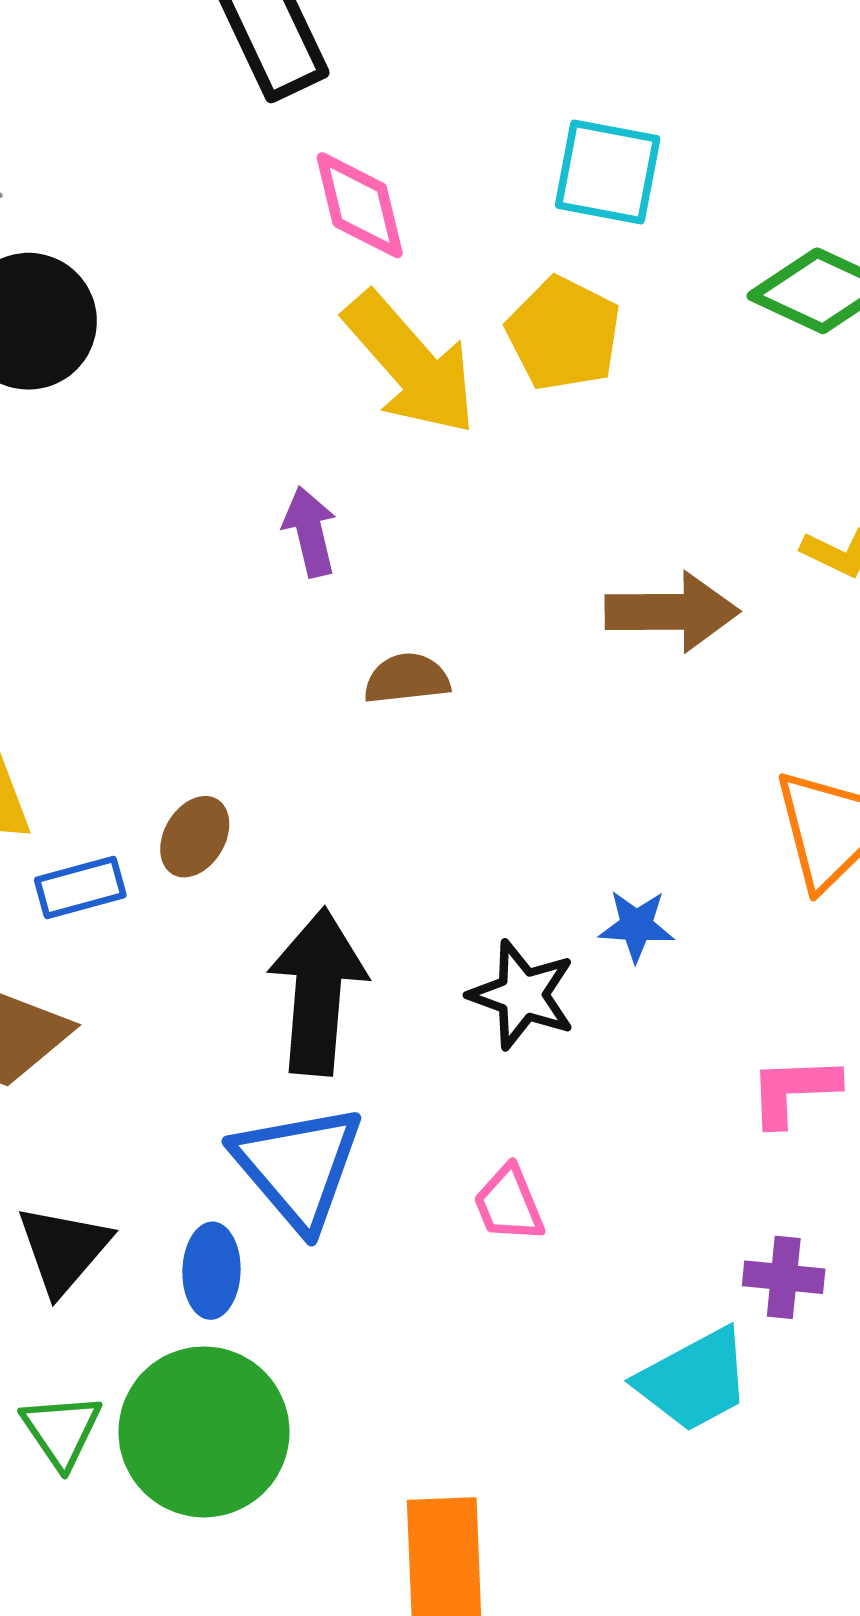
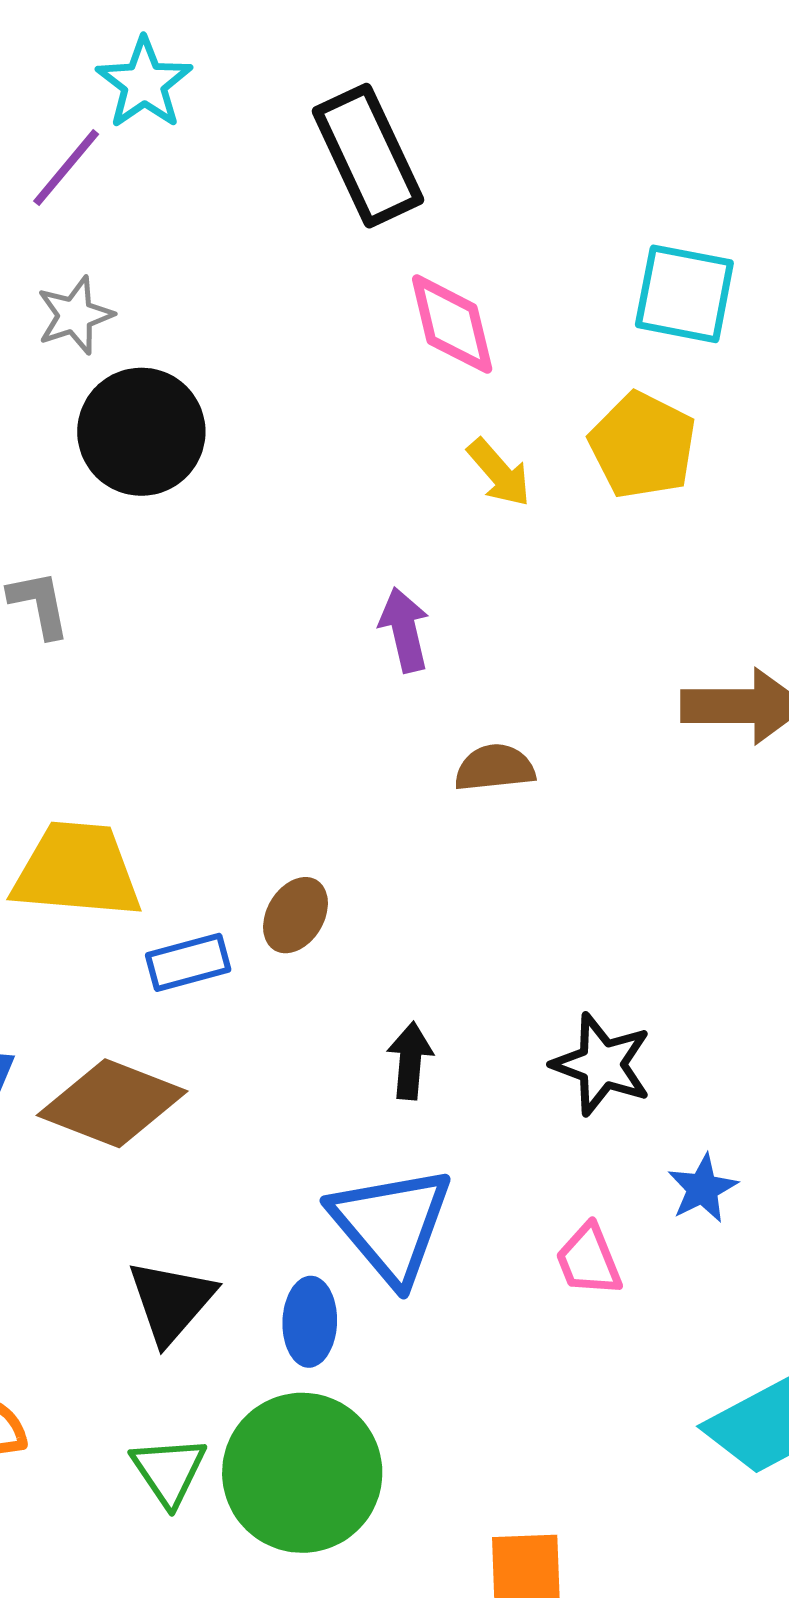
yellow arrow: (410, 364) -> (499, 473), size x0.5
blue star: (636, 926) -> (703, 1188), moved, turned -30
black arrow: (318, 992) -> (410, 1061), size x0.5

